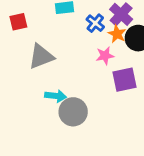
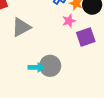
cyan arrow: (56, 96) -> (36, 67), moved

